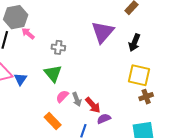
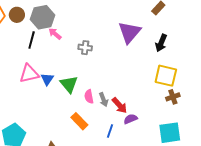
green triangle: (53, 73) -> (69, 84), moved
pink semicircle: (62, 96) -> (89, 97), turned -56

